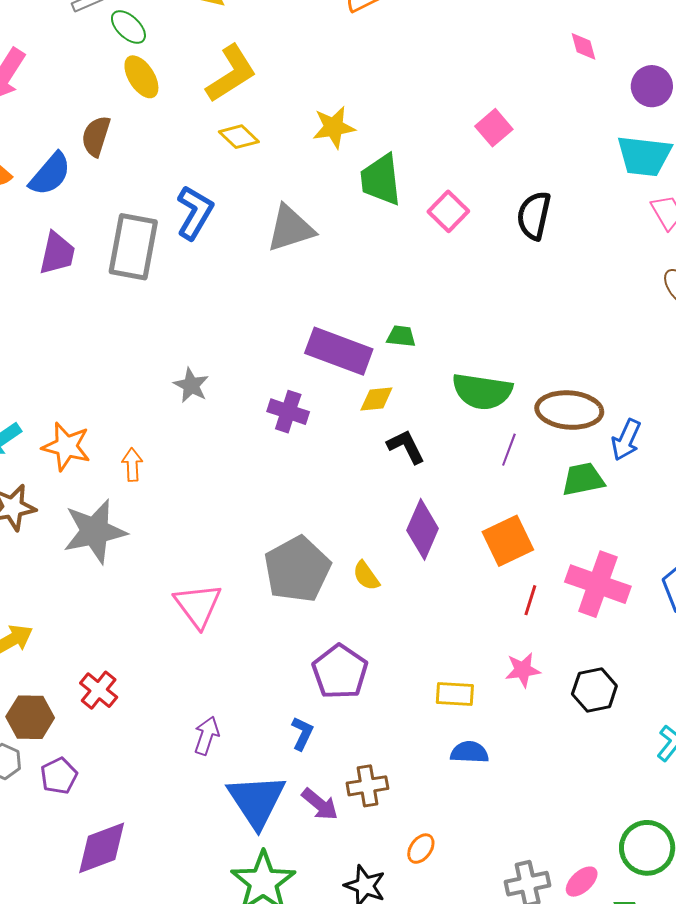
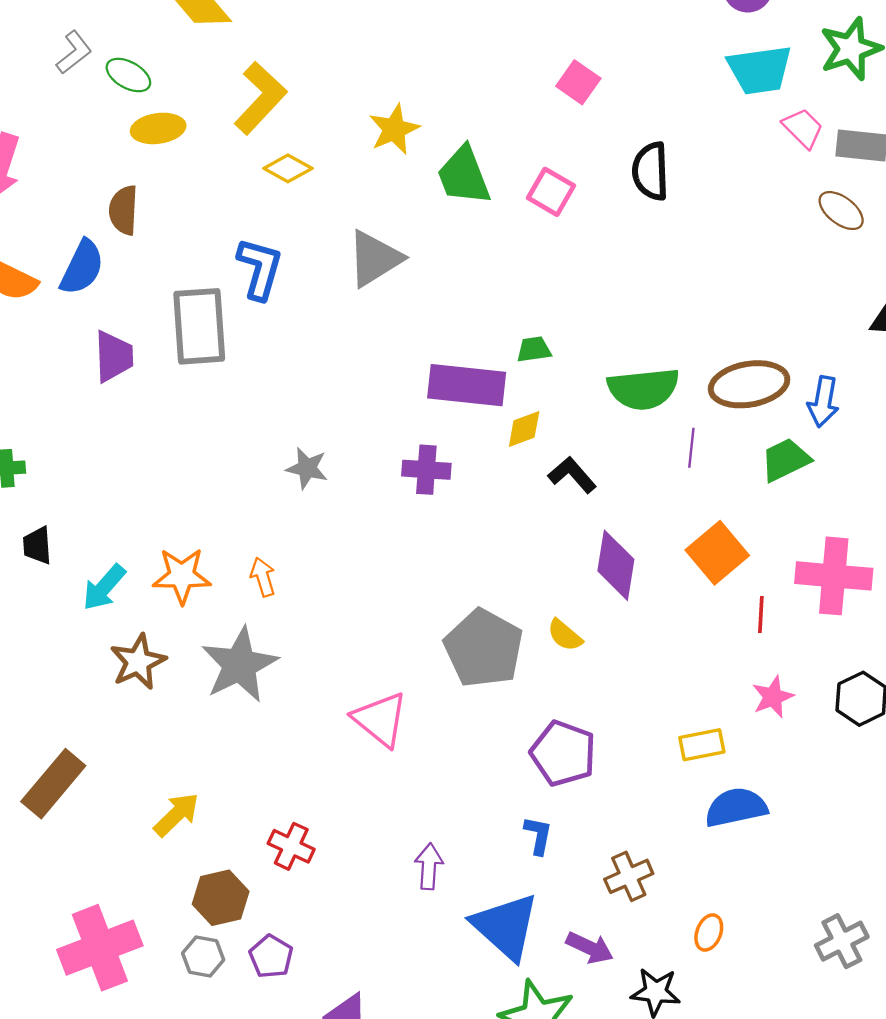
yellow ellipse: (141, 77) -> (158, 128), turned -51
blue semicircle: (469, 752) -> (736, 807), size x1.4
purple arrow: (320, 804) -> (590, 948), moved

